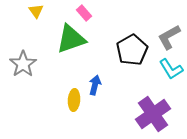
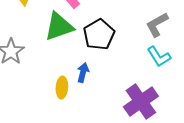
black pentagon: (132, 50) -> (99, 35), moved

